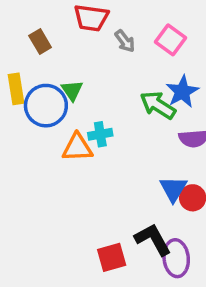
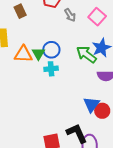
green triangle: (72, 90) -> (38, 54), moved
blue circle: (46, 106) -> (51, 50), moved, size x0.7
orange triangle: (77, 148) -> (23, 54), moved

